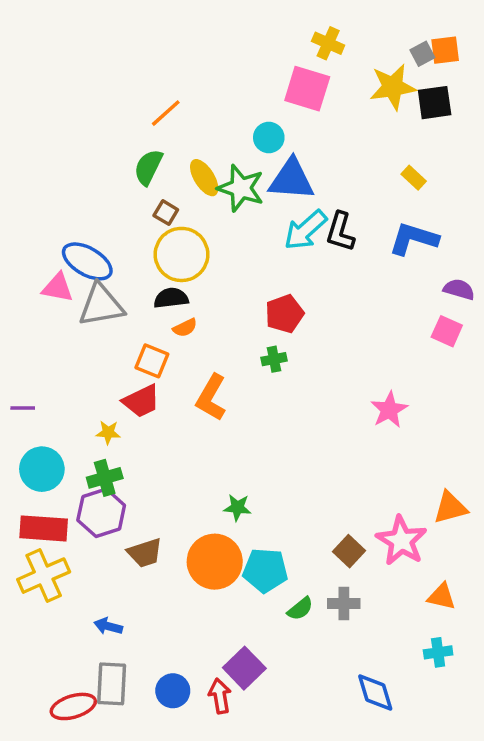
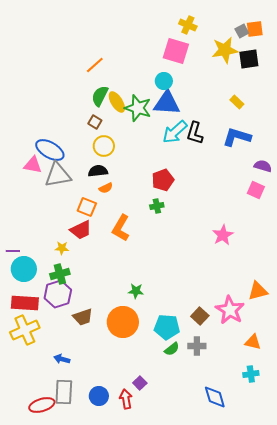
cyan circle: (269, 138) -> (164, 81), moved
green semicircle: (148, 167) -> (100, 96), moved
yellow circle: (182, 254) -> (104, 146), size x0.7
purple line: (23, 408) -> (13, 251), moved
cyan pentagon: (265, 570) -> (167, 327), moved
purple square: (244, 668) -> (140, 383), size x0.6

